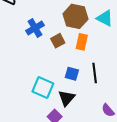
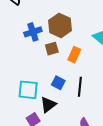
brown hexagon: (76, 16) -> (60, 25), moved
cyan square: (43, 88) -> (28, 90), turned -30

